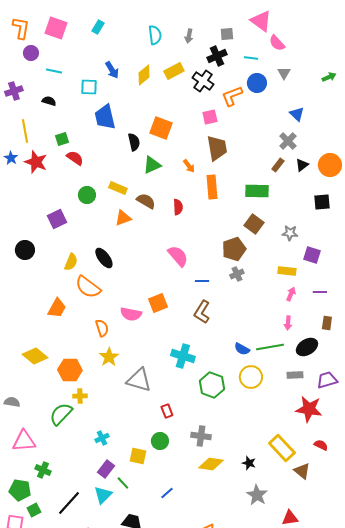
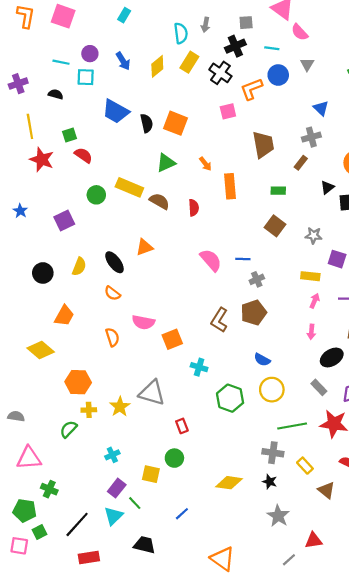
cyan rectangle: (98, 27) -> (124, 15), moved
cyan semicircle: (155, 35) -> (181, 33), moved
purple circle: (31, 53) -> (90, 54), moved
yellow rectangle: (174, 71) -> (189, 62), turned -30
cyan square: (89, 87) -> (86, 77), moved
blue trapezoid: (105, 117) -> (116, 111), turned -48
gray cross: (288, 141) -> (311, 137), turned 30
black semicircle: (134, 142) -> (147, 123), moved
brown trapezoid: (217, 148) -> (263, 145), moved
blue star: (11, 158) -> (20, 211), moved
black triangle: (302, 165) -> (327, 187), moved
yellow rectangle: (118, 188) -> (129, 187), size x1.4
green rectangle: (257, 191) -> (278, 191), size x0.6
orange triangle: (123, 218) -> (144, 247), moved
brown pentagon: (234, 249) -> (254, 313), moved
black circle: (25, 250) -> (43, 273), moved
pink semicircle: (178, 256) -> (211, 260), moved
blue line: (202, 281) -> (243, 259), moved
orange semicircle: (88, 287) -> (112, 293), moved, size x0.6
orange square: (158, 303) -> (172, 339), moved
green line: (270, 347) -> (292, 426), moved
yellow diamond: (35, 356) -> (41, 350), moved
cyan cross: (183, 356) -> (199, 367), size x0.7
yellow star: (109, 357) -> (120, 407), moved
gray rectangle: (295, 375) -> (319, 387), turned 49
green semicircle: (61, 414) -> (68, 429), size x0.7
gray cross: (201, 436) -> (273, 453), moved
yellow rectangle: (282, 448) -> (305, 466), size x0.6

